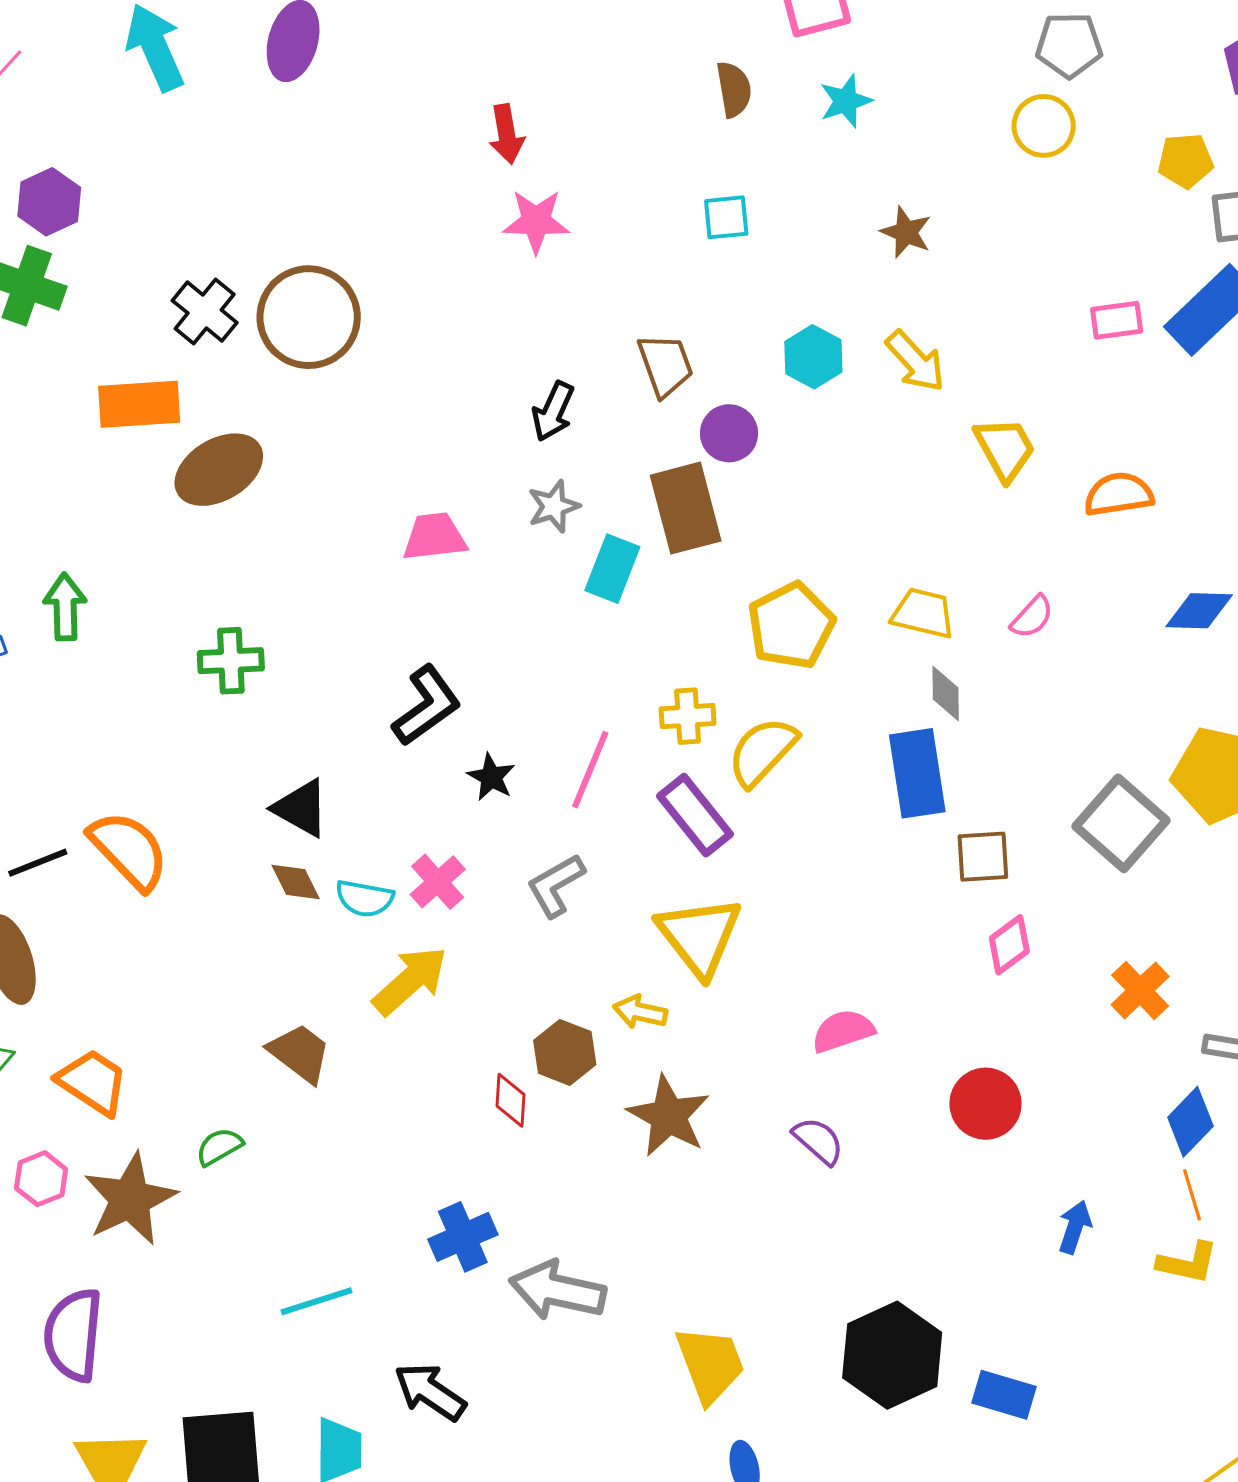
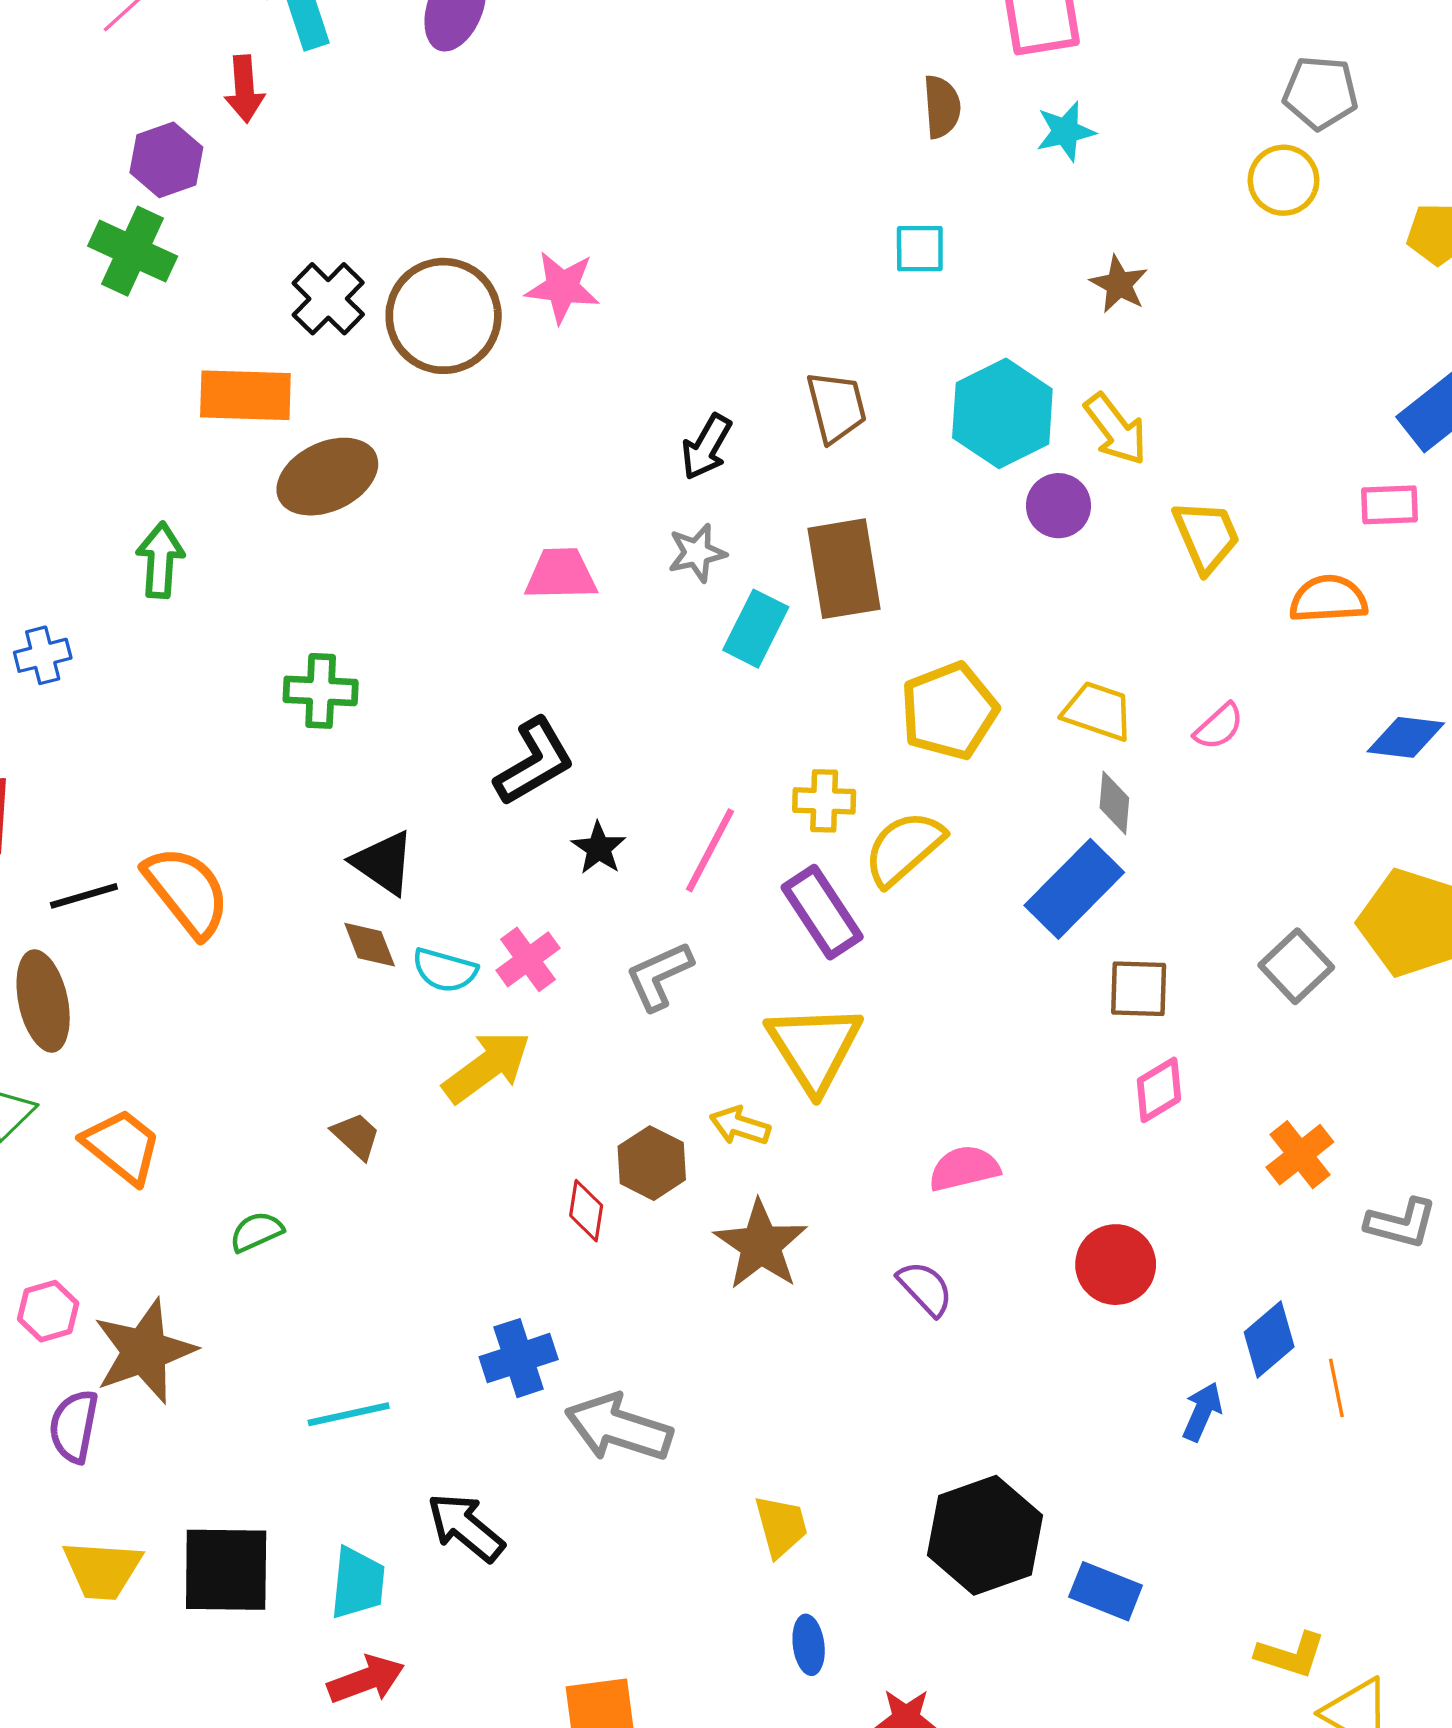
red arrow: (507, 134) -> (244, 89), moved
pink star: (536, 221) -> (562, 287), moved
pink rectangle: (1117, 320) -> (1390, 505), moved
cyan hexagon: (813, 357) -> (1002, 413), size x1.5
purple circle: (729, 433) -> (1059, 506), moved
green arrow: (65, 607) -> (160, 560), moved
blue rectangle: (917, 773) -> (1074, 889), turned 48
gray square: (1121, 823) -> (1296, 966), size x0.7
brown trapezoid: (300, 1053) -> (356, 1136), size x0.7
blue diamond: (1190, 1122) -> (1269, 1340), moved
pink hexagon: (41, 1179) -> (48, 1311), moved
brown star: (130, 1199) -> (144, 1351), moved
yellow L-shape: (1188, 1263) -> (1291, 1655), moved
purple semicircle: (73, 1335) -> (74, 1426), size x0.7
yellow trapezoid: (710, 1364) -> (781, 1526), size x0.7

